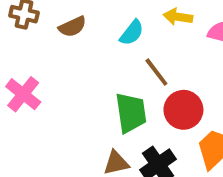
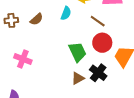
brown line: (156, 72) -> (98, 21), moved

